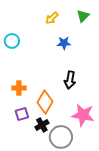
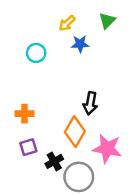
cyan circle: (12, 41) -> (36, 53), moved
blue star: (64, 43) -> (80, 44), moved
orange diamond: (45, 102) -> (75, 132), moved

